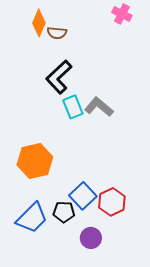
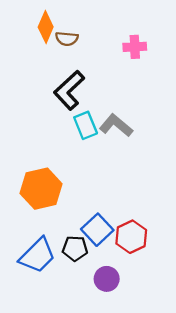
pink cross: (122, 14) -> (135, 47), moved, turned -30

